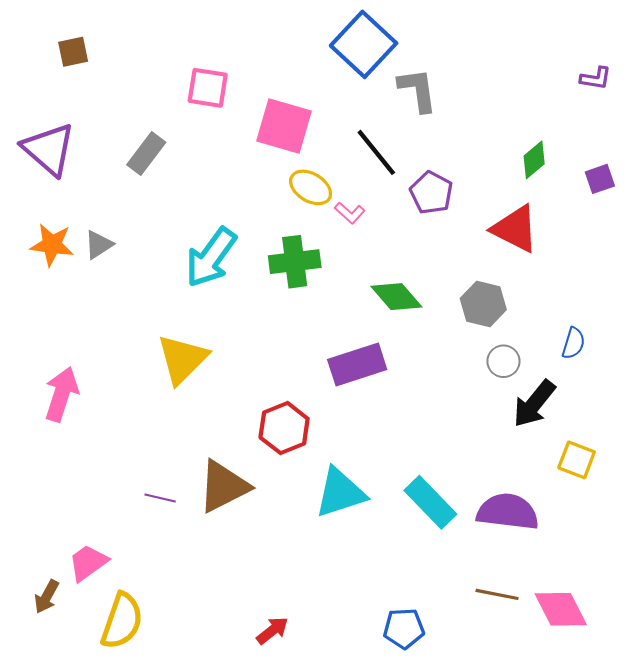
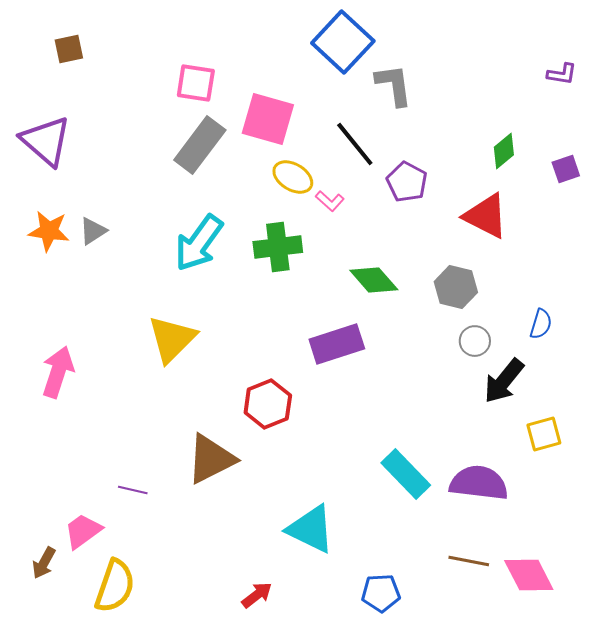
gray rectangle: (146, 154) -> (200, 145), moved, size x1.4
yellow square: (577, 460) -> (544, 434), turned -36
cyan triangle: (340, 493) -> (311, 529), moved, turned 44
purple line: (160, 498) -> (133, 490), moved

